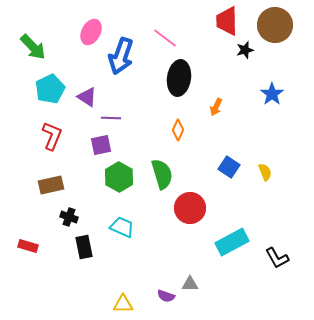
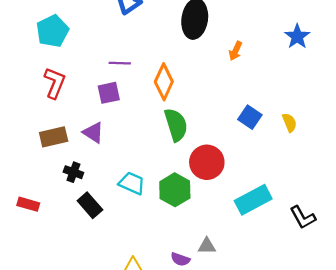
purple triangle: (87, 97) -> (93, 132), moved
orange diamond: (178, 130) -> (164, 82), moved, size x1.5
green hexagon: (119, 177) -> (175, 190), moved
black rectangle: (84, 247) -> (90, 205), turned -30

